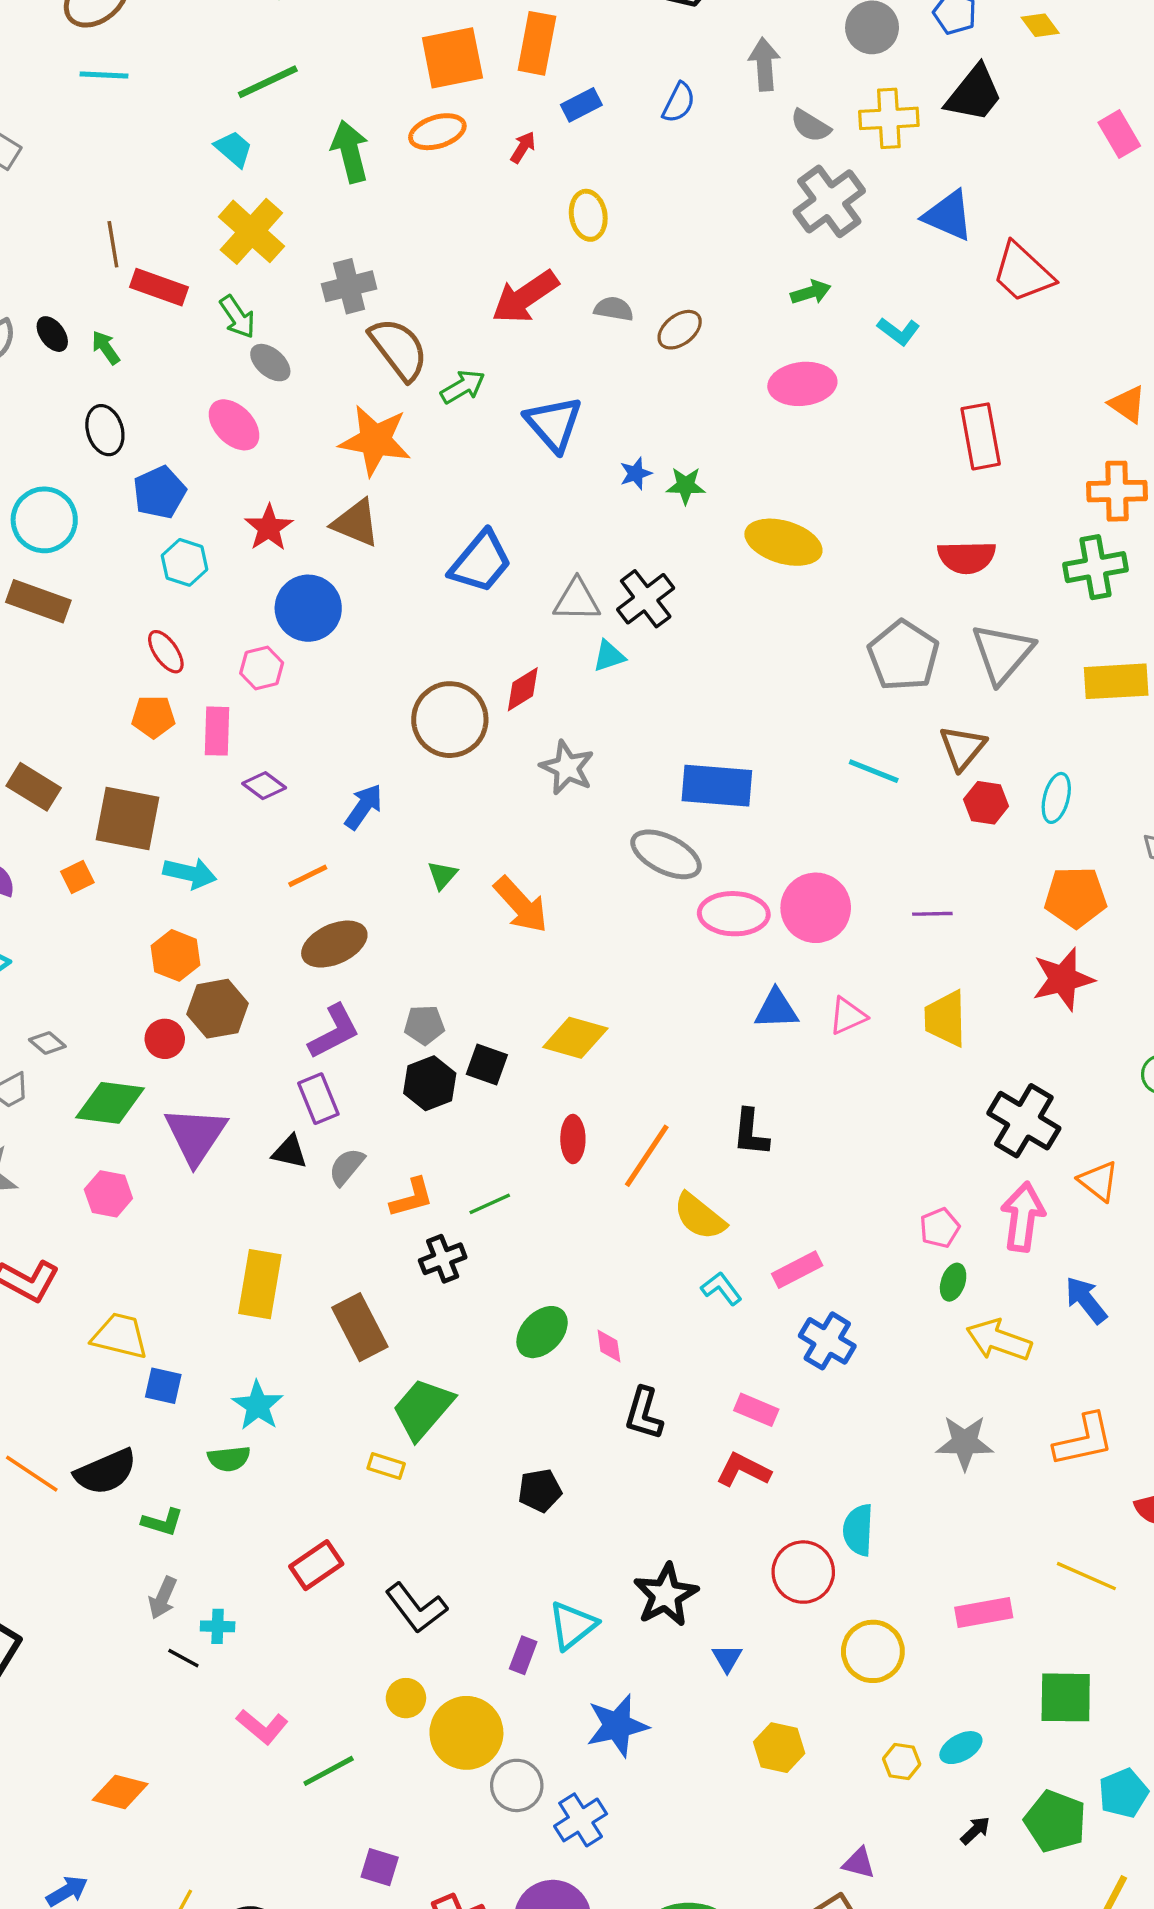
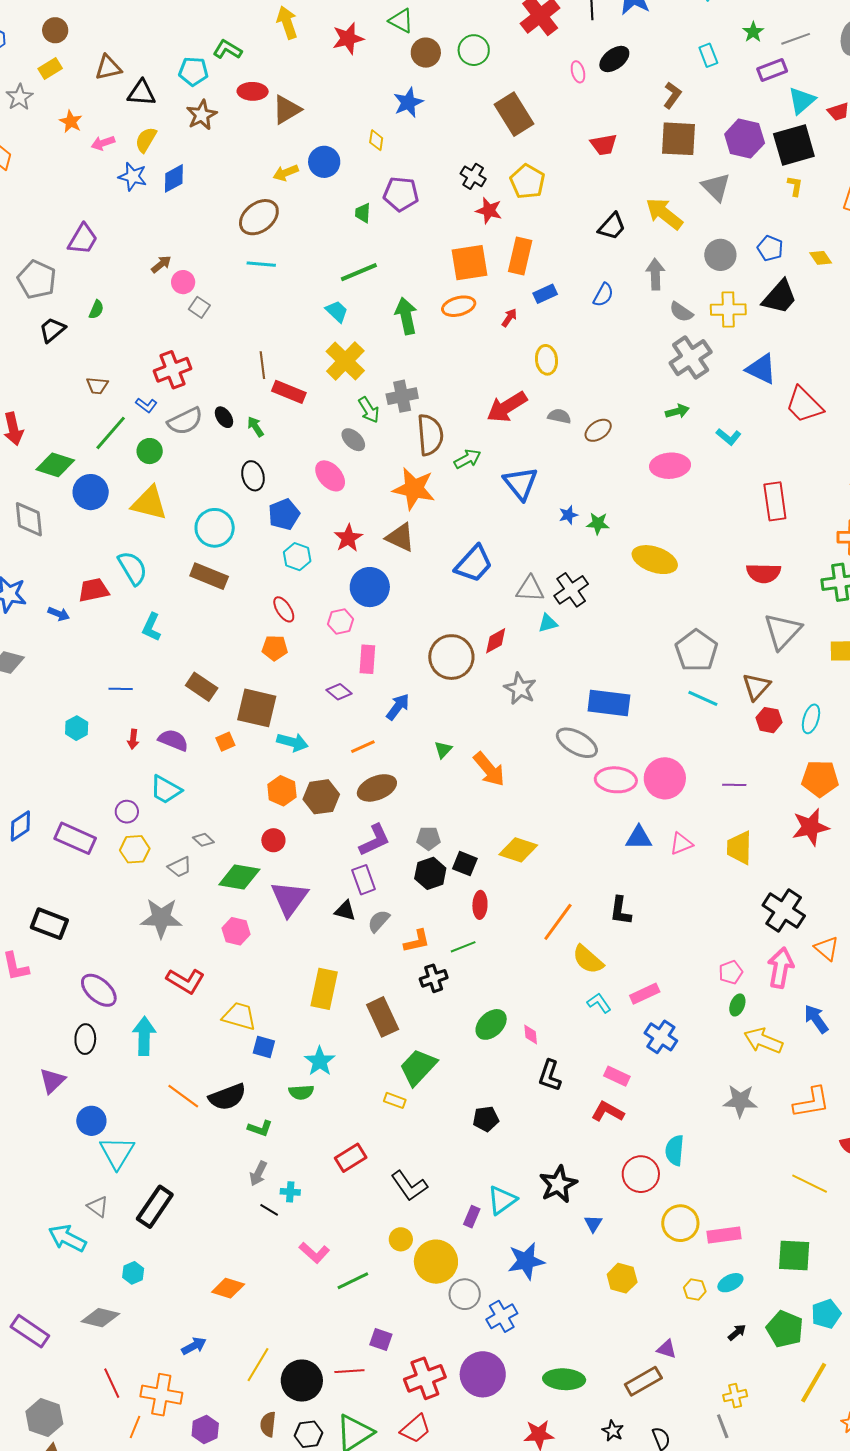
green arrow: (237, 317) -> (369, 410), moved
brown semicircle: (399, 349) -> (430, 435), turned 30
gray pentagon: (903, 656) -> (696, 651), moved
pink rectangle: (217, 731) -> (367, 659), moved
brown hexagon: (217, 1009) -> (321, 797), moved
red ellipse: (573, 1139) -> (480, 905), moved
pink rectangle: (984, 1613) -> (724, 1235), moved

